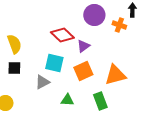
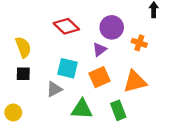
purple circle: (94, 15) -> (112, 27), moved
orange cross: (119, 25) -> (139, 43), moved
red diamond: (62, 35) -> (66, 26), moved
green triangle: (67, 100) -> (82, 109), size x1.5

